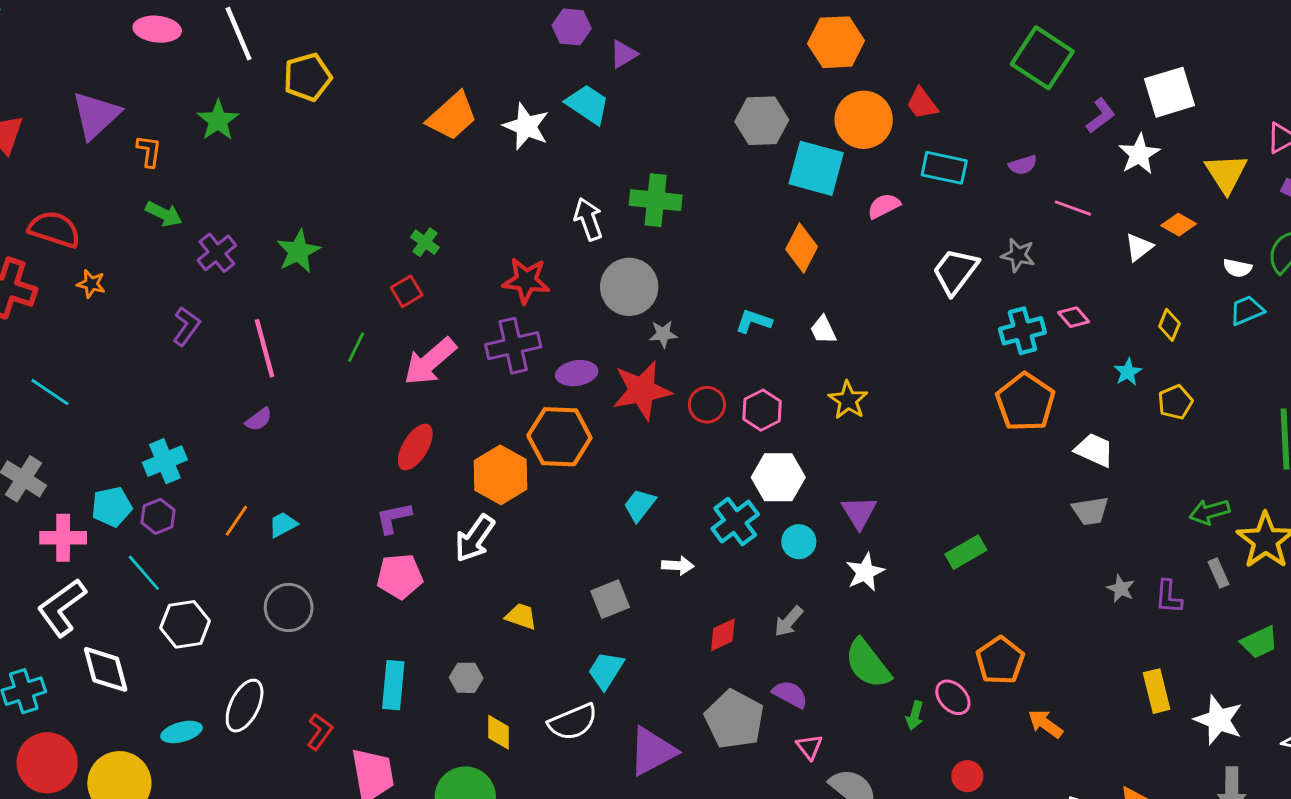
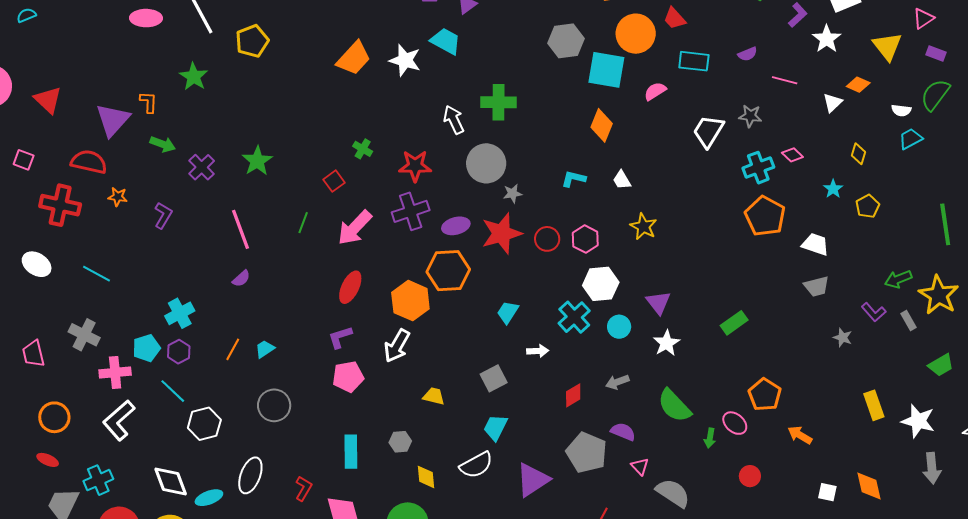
purple triangle: (96, 115) -> (113, 120), moved
green cross: (425, 242) -> (363, 149), moved
purple L-shape: (186, 326) -> (163, 215), moved
purple L-shape: (1169, 597) -> (874, 312), moved, turned -40
gray arrow: (789, 621) -> (617, 382), turned 35
white diamond: (106, 669) -> (171, 482), moved

